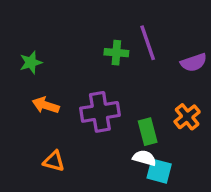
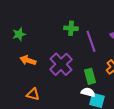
purple line: (148, 43) -> (91, 41), moved
purple cross: (100, 112) -> (61, 64), turned -35

